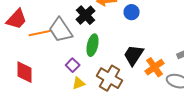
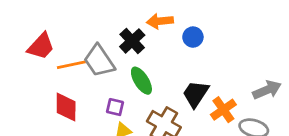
green ellipse: (92, 45) -> (141, 81), turned -45
purple square: (72, 65) -> (115, 107), turned -32
red diamond: (24, 72) -> (66, 107), moved

